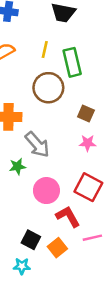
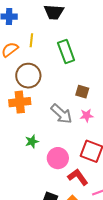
yellow line: (45, 49) -> (31, 40), moved
brown circle: (48, 88) -> (28, 76), moved
gray arrow: (37, 145) -> (61, 114), moved

